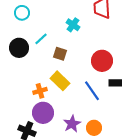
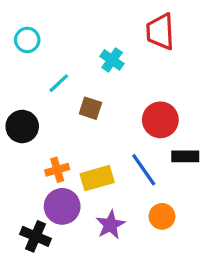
black circle: (19, 48) -> (22, 127), moved
yellow rectangle: (60, 81) -> (97, 178), moved, turned -60
orange circle: (94, 128) -> (162, 216), moved

